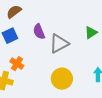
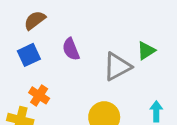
gray triangle: (59, 44) -> (117, 67), moved

